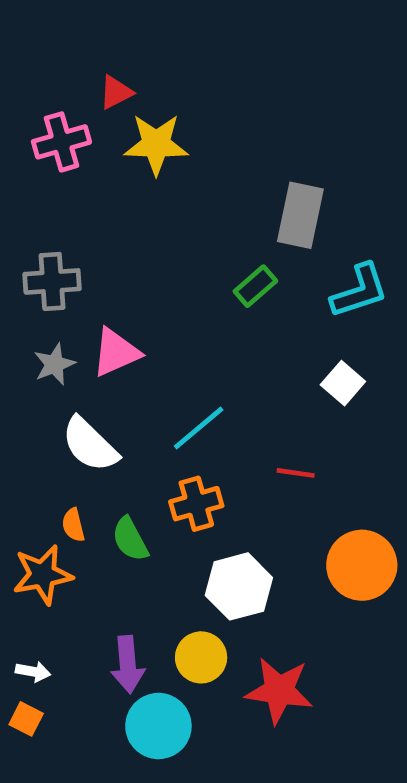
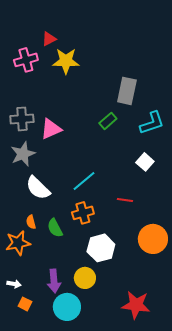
pink triangle: (116, 352) -> (51, 129), moved
gray star: (54, 364) -> (23, 154), size x1.4
red star: (279, 691) -> (136, 305), moved
orange square: (26, 719) -> (25, 304), moved

